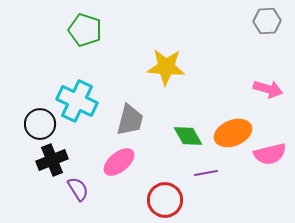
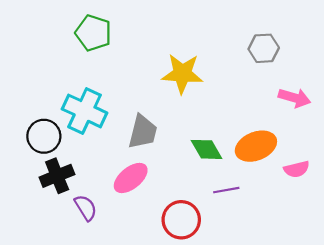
gray hexagon: (267, 21) -> (264, 48), moved
pink semicircle: (270, 154) -> (297, 169), size x0.7

